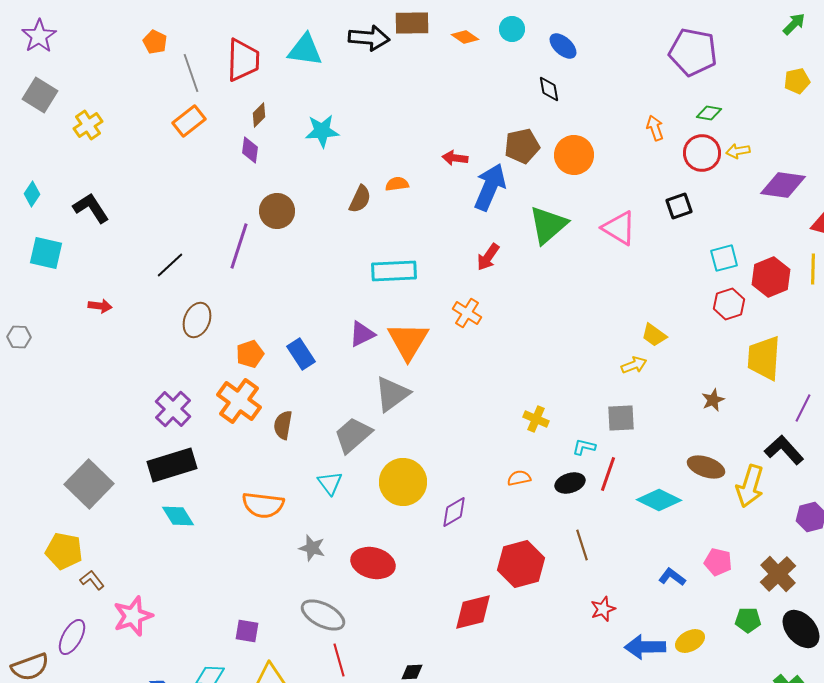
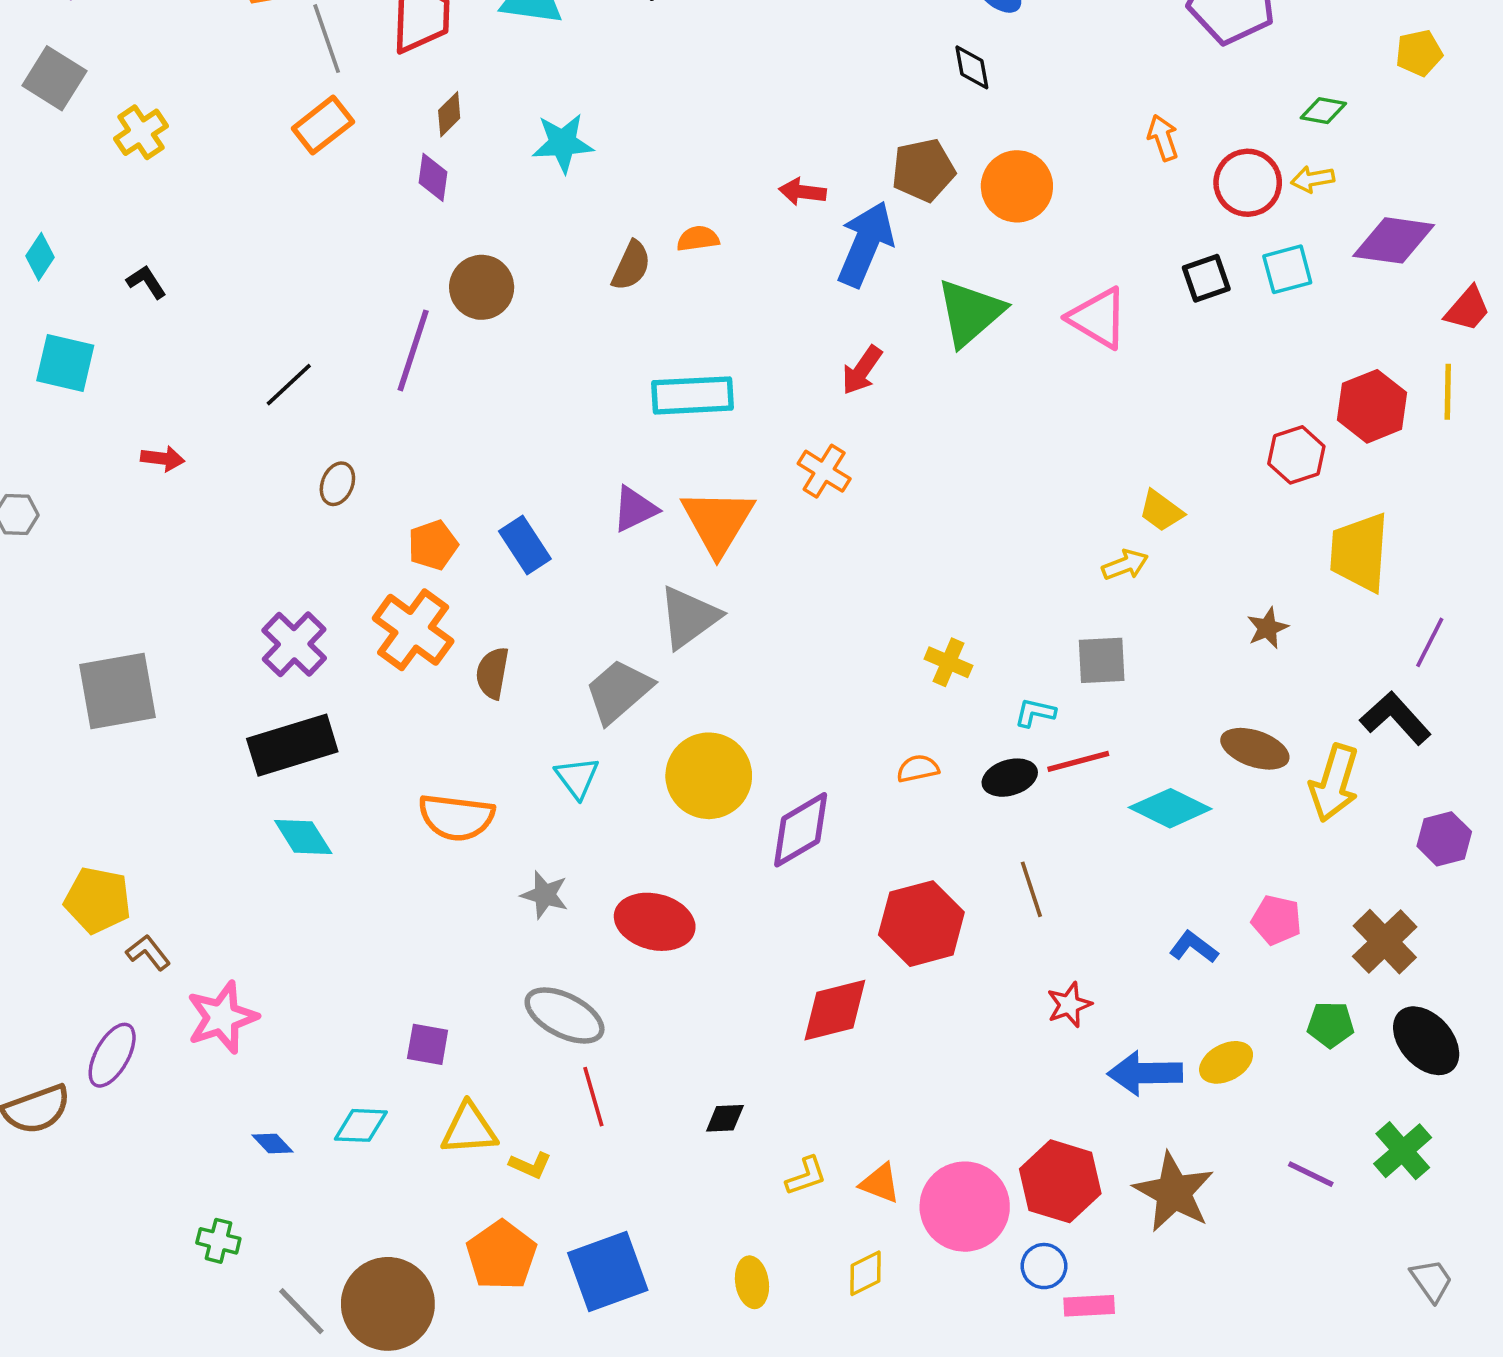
green diamond: (709, 113) -> (1323, 111), moved
black L-shape: (91, 208) -> (146, 282), size x0.6
cyan square: (724, 258) -> (1287, 269), moved
brown ellipse: (197, 320) -> (337, 484), size x0.7
red line: (608, 474) -> (1078, 761), turned 56
gray square: (89, 484) -> (118, 691), moved, turned 36
purple diamond: (454, 512) -> (801, 830), size x1.4

